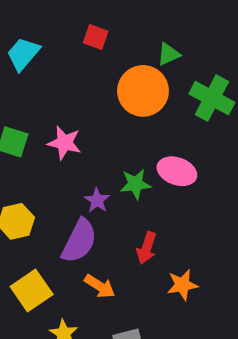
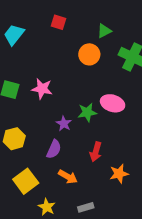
orange circle: (143, 91) -> (89, 54), size x0.7
purple semicircle: (79, 241) -> (54, 149), size x0.7

